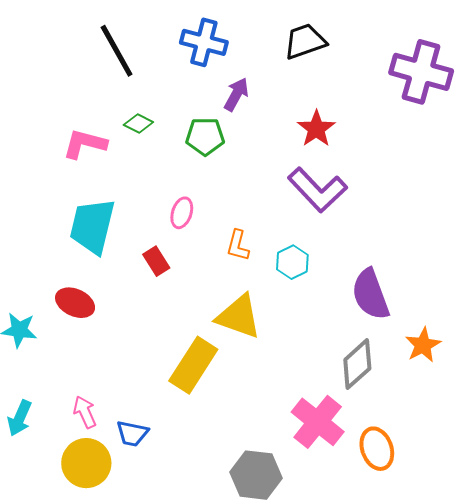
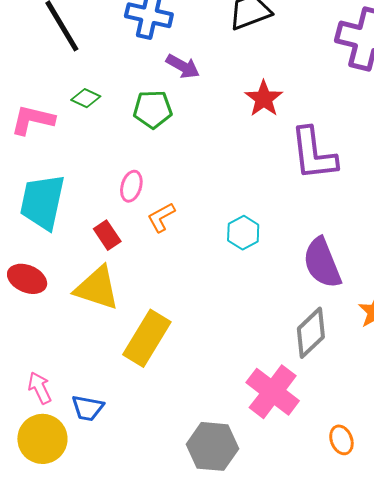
purple arrow: (236, 94) -> (183, 66), turned 92
purple L-shape: (318, 190) -> (313, 154), moved, turned 38
orange L-shape: (238, 245) -> (161, 217), moved, turned 48
yellow triangle: (239, 317) -> (97, 288), moved
orange ellipse: (377, 449) -> (341, 440), moved, size x0.7

